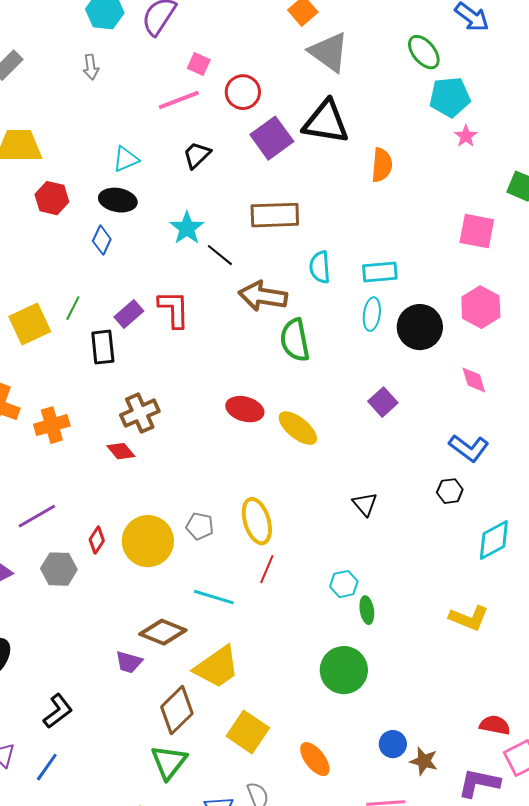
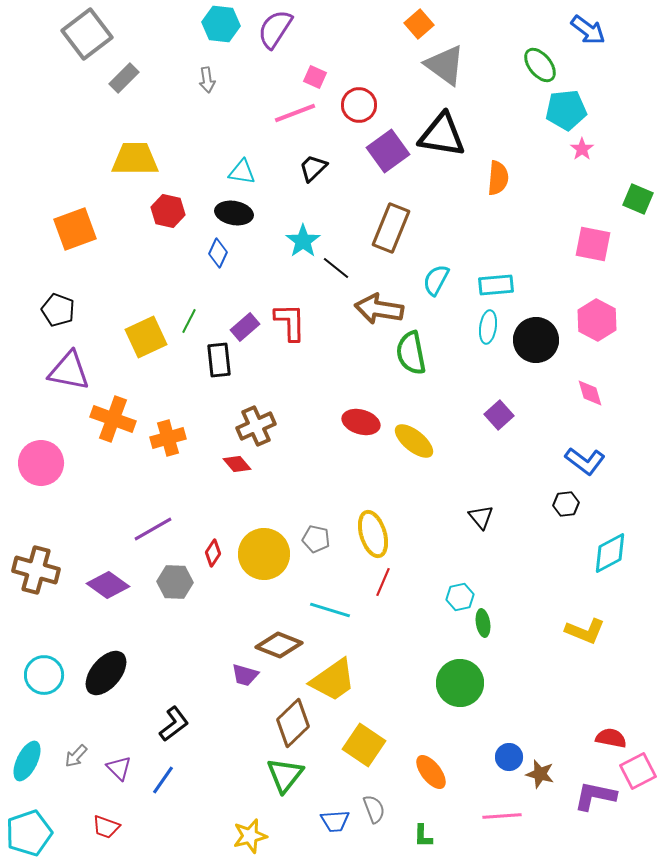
cyan triangle: (126, 159) -> (242, 172), turned 32
brown rectangle: (275, 215) -> (391, 228), turned -66
cyan semicircle: (320, 267) -> (436, 280), turned 32

